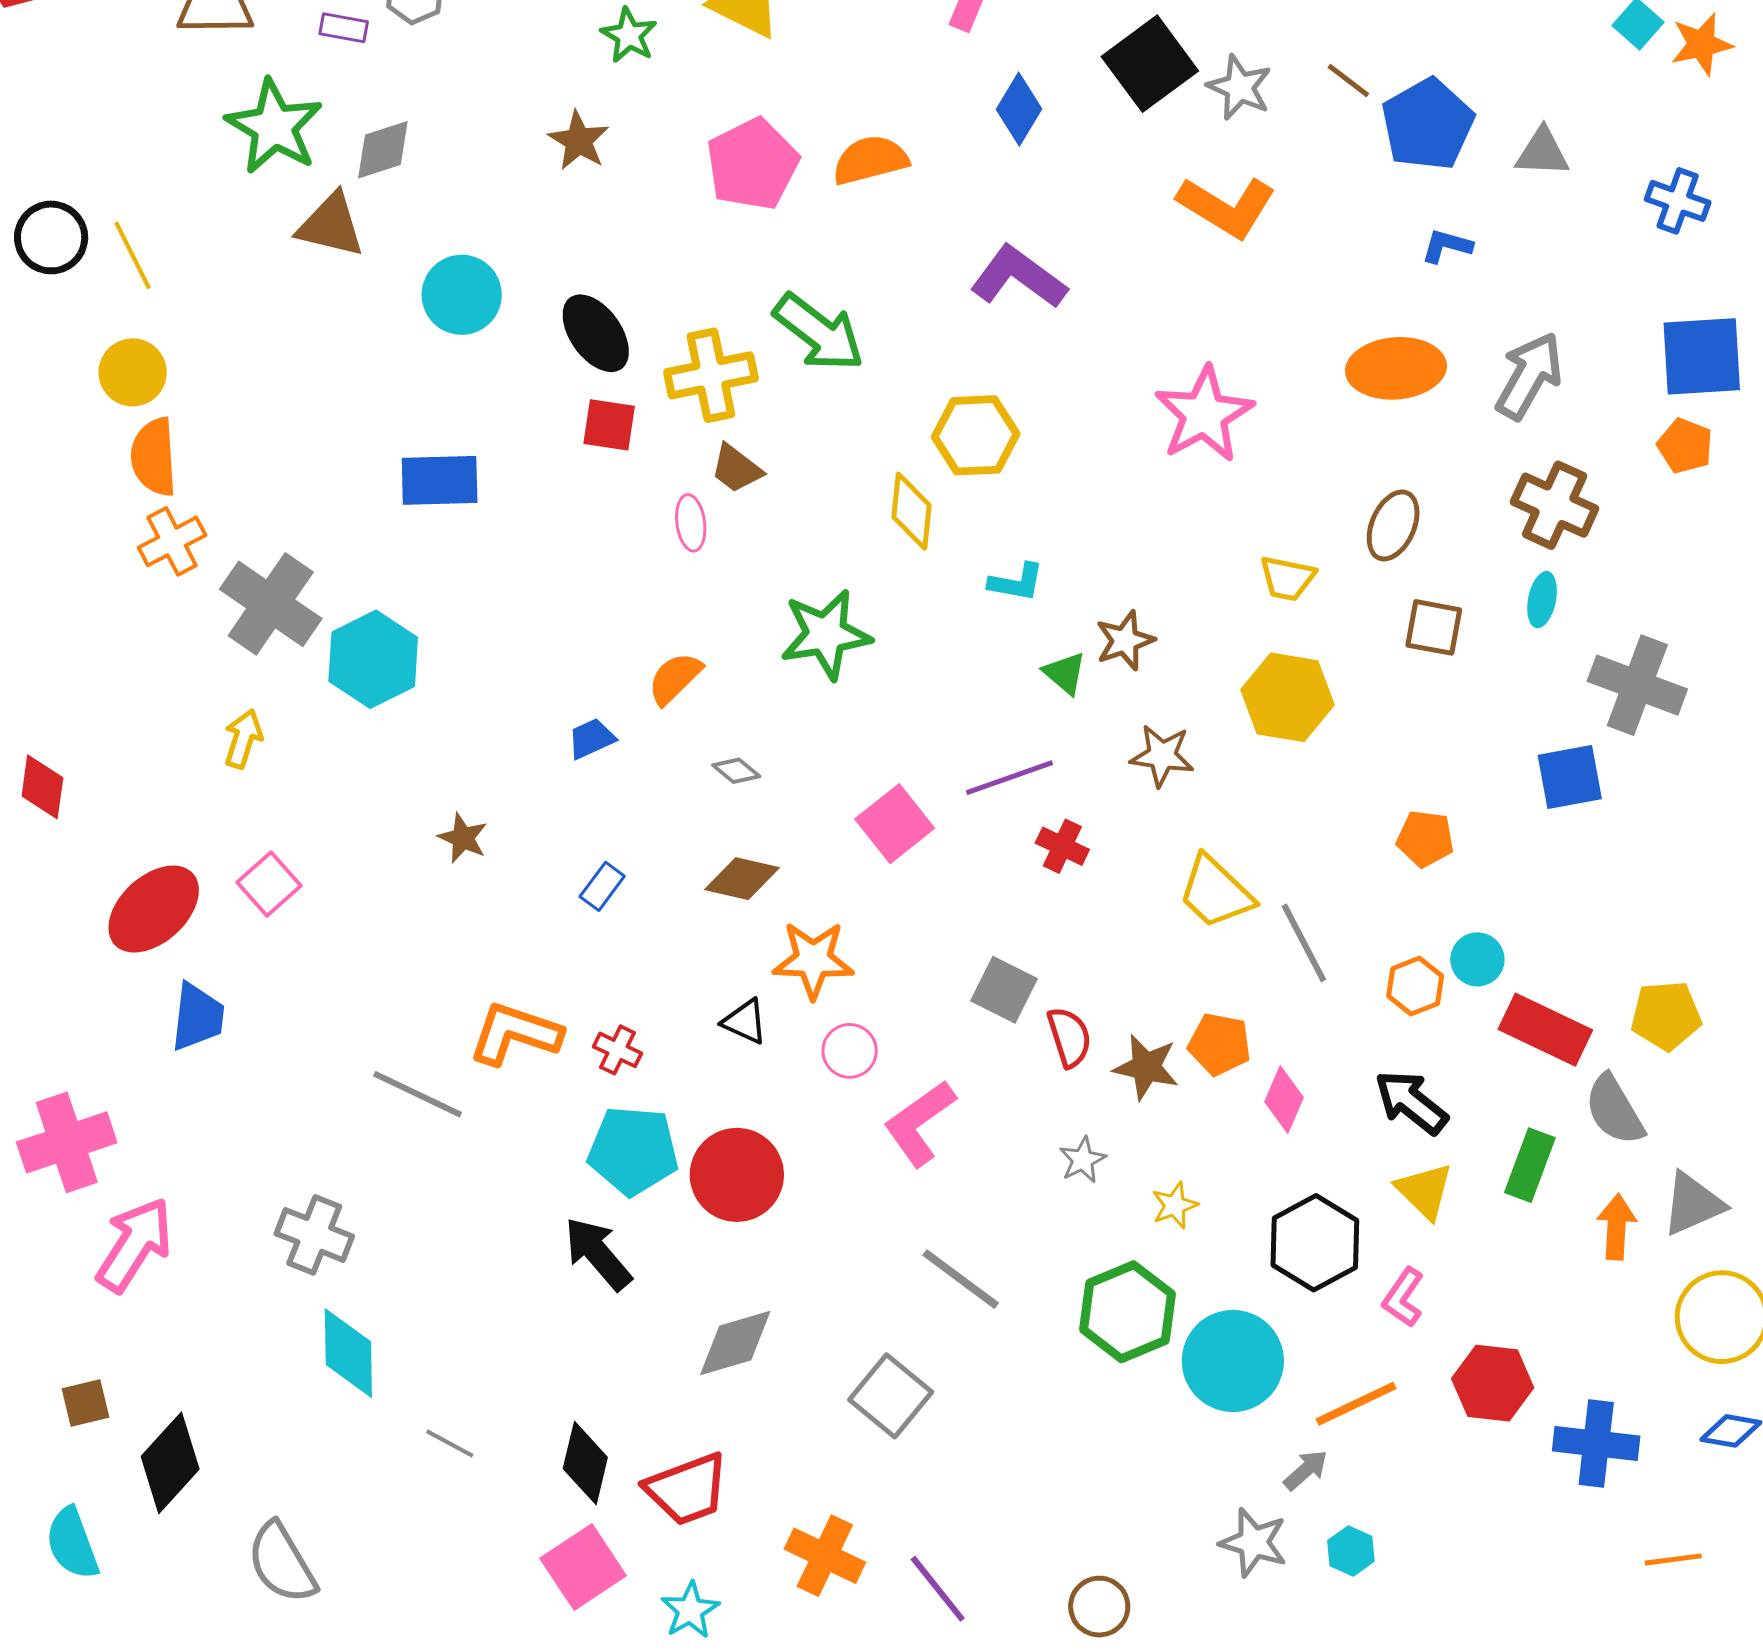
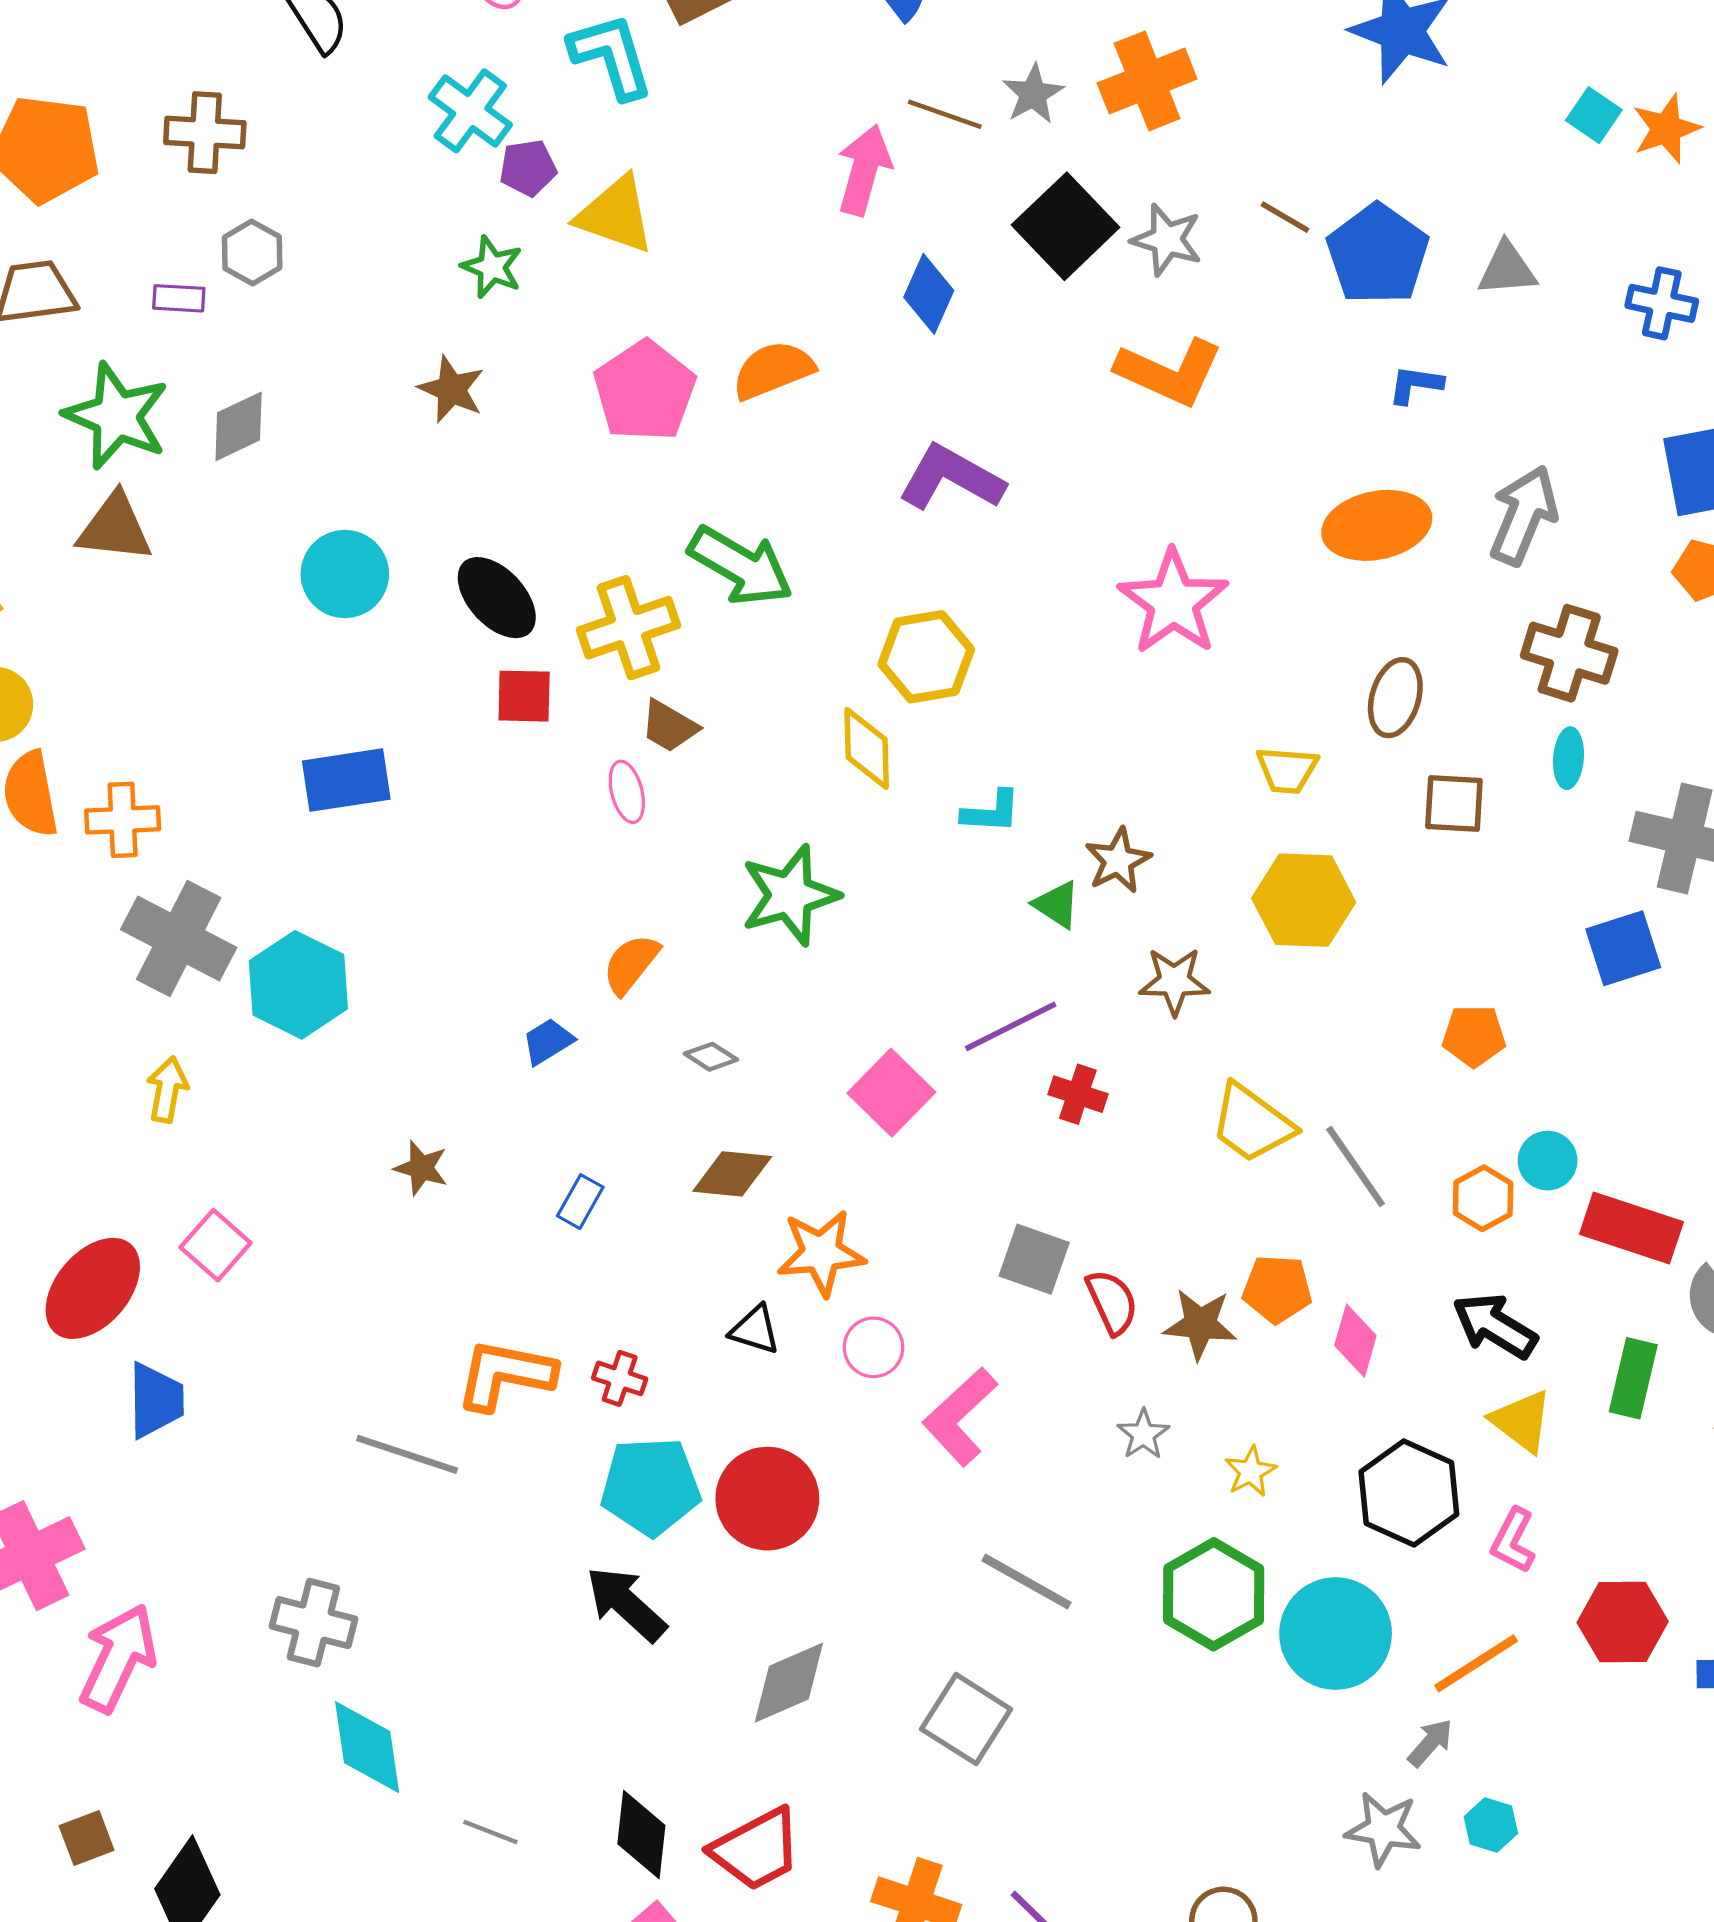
brown triangle: (331, 225) -> (115, 528), moved
orange cross: (172, 541) -> (123, 820), moved, turned 32

